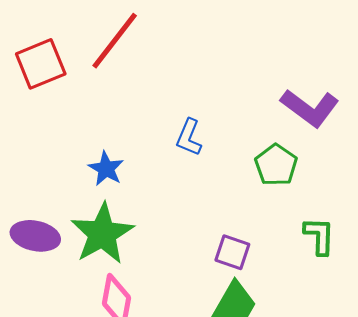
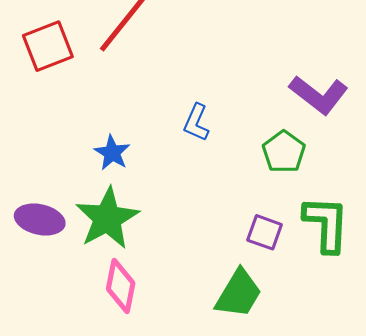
green L-shape: (319, 236) -> (326, 224), size x1.5
purple square: (232, 252) -> (265, 232), moved

